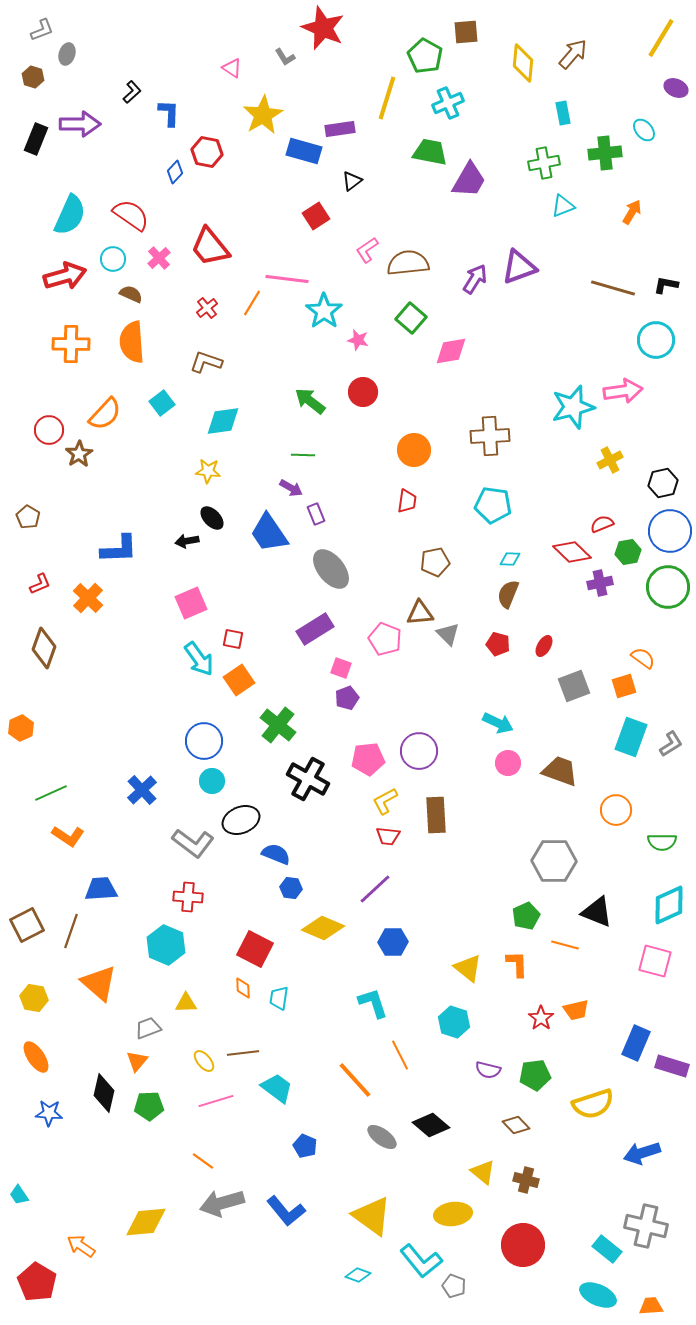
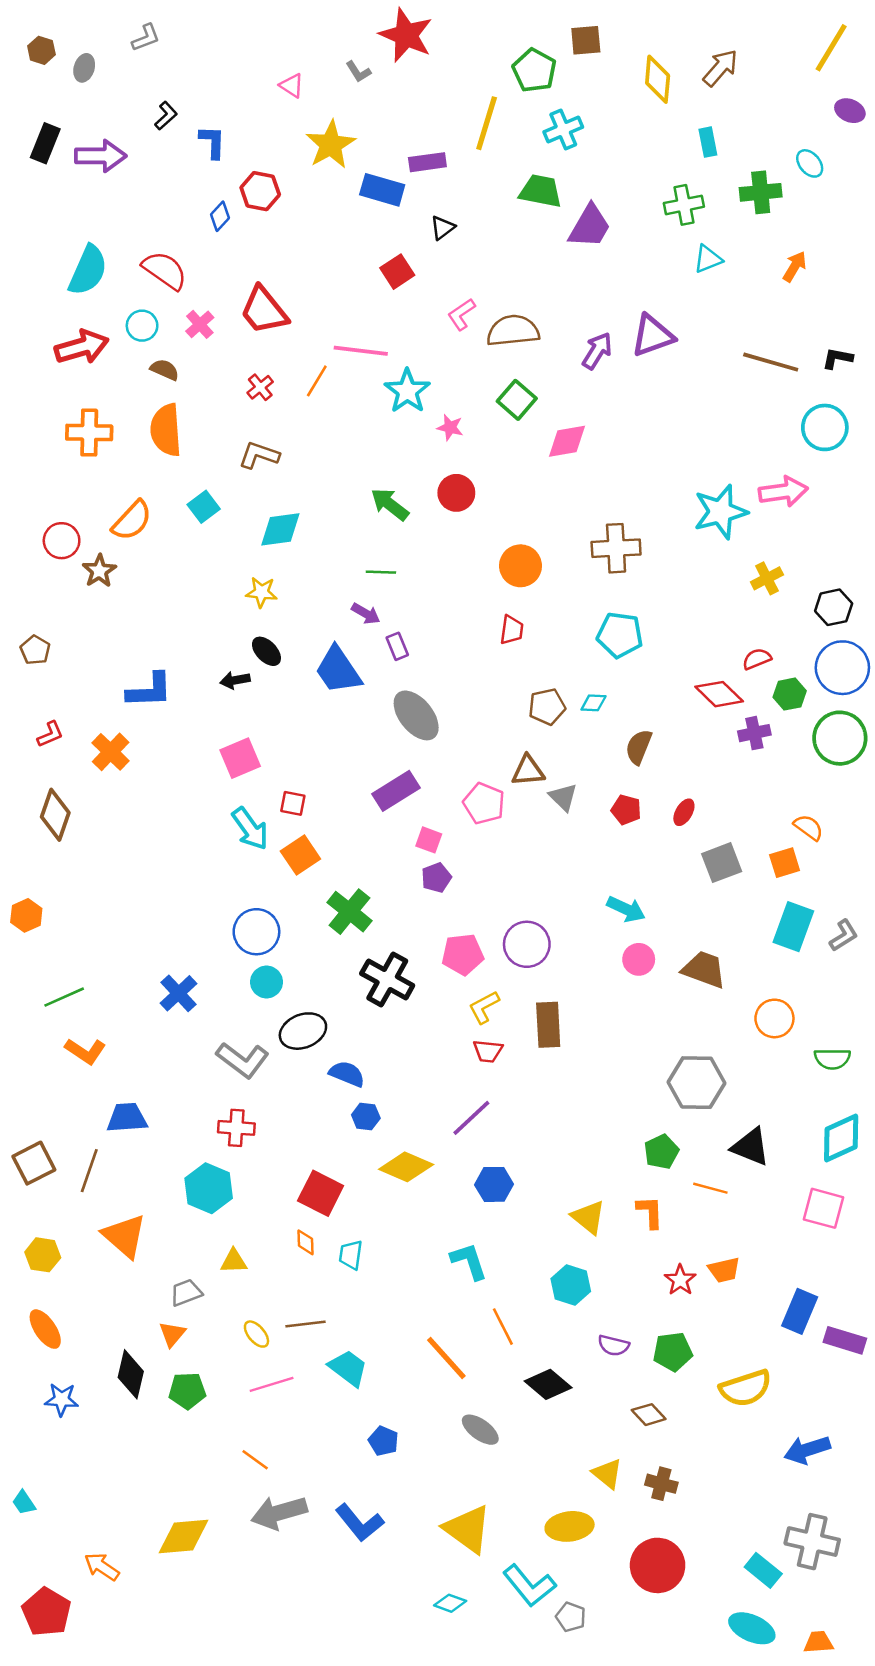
gray L-shape: (42, 30) -> (146, 38), moved
brown hexagon: (33, 77) -> (41, 50), moved
black rectangle: (36, 139) -> (45, 143), moved
cyan diamond: (510, 559) -> (593, 703), moved
black diamond: (431, 1125) -> (548, 1384), moved

